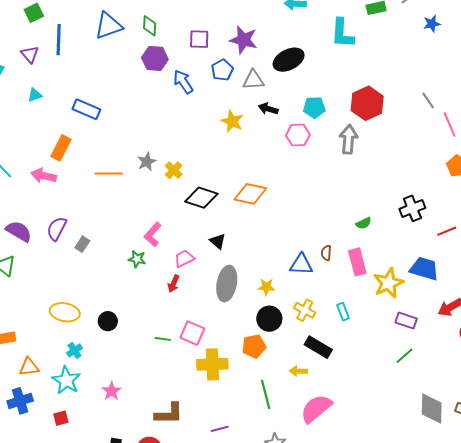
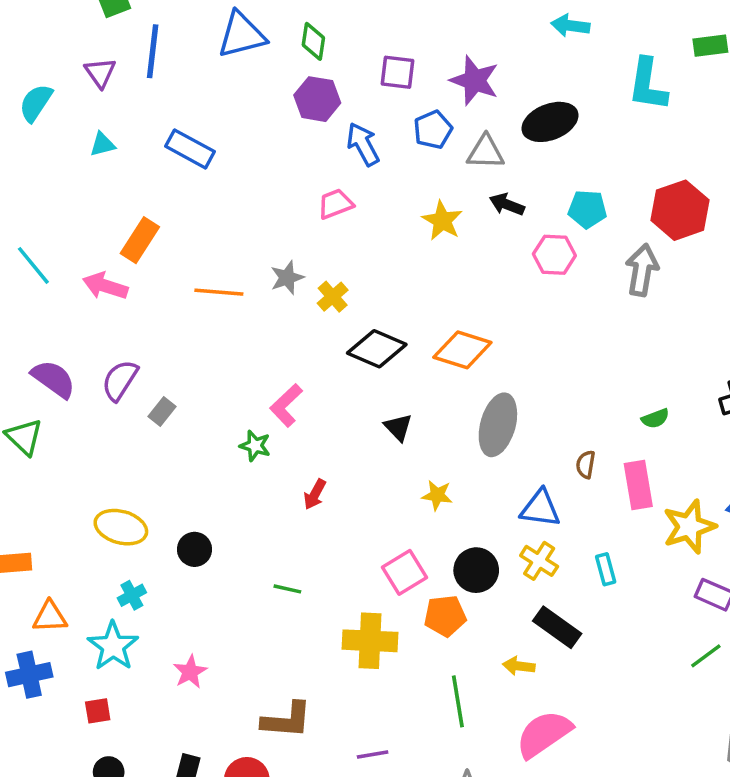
blue rectangle: (86, 109) -> (190, 149), moved
pink trapezoid: (184, 259) -> (335, 204), moved
blue triangle: (301, 264) -> (540, 508), moved
gray ellipse: (227, 284) -> (498, 425), moved
yellow star: (266, 287) -> (437, 495), moved
pink square: (192, 333) -> (405, 572), moved, turned 30

